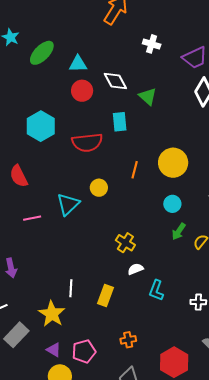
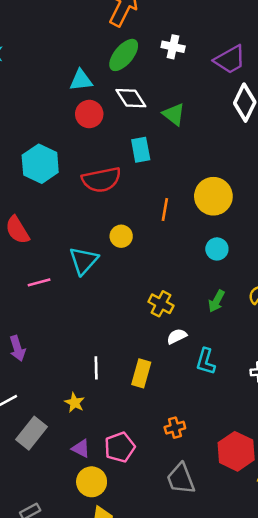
green ellipse: (42, 53) -> (124, 55), moved
green arrow: (179, 231) -> (216, 301), moved
yellow star: (52, 314) -> (75, 403), size x0.6

